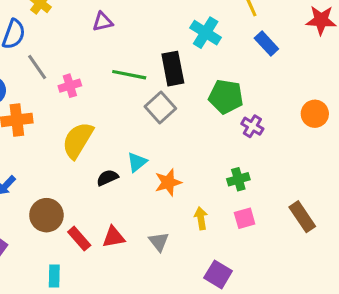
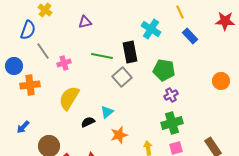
purple cross: (252, 126) -> (171, 95), moved, turned 32
green cross: (238, 179) -> (172, 123), size x1.5
orange star: (168, 182) -> (119, 135), moved

